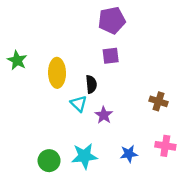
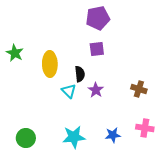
purple star: (104, 115) -> (96, 90), moved
green circle: (49, 161) -> (26, 138), moved

